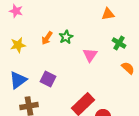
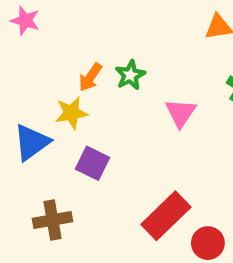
yellow star: (18, 45) -> (71, 113), moved
blue triangle: (18, 80) -> (32, 142), moved

